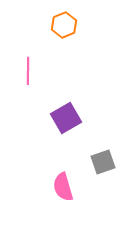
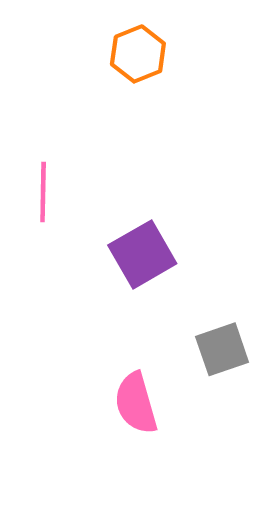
pink line: (28, 71) -> (43, 192), moved

